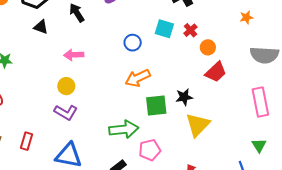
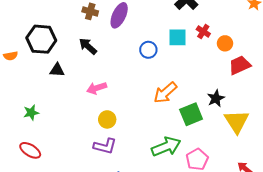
blue circle: (133, 43) -> (148, 50), moved
red trapezoid: (216, 72) -> (240, 65), turned -145
yellow circle: (66, 86) -> (107, 119), moved

